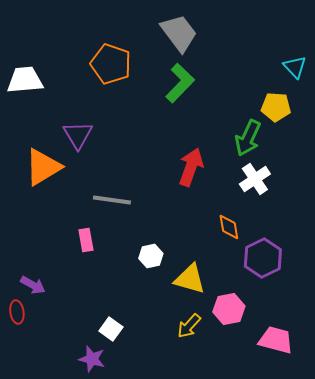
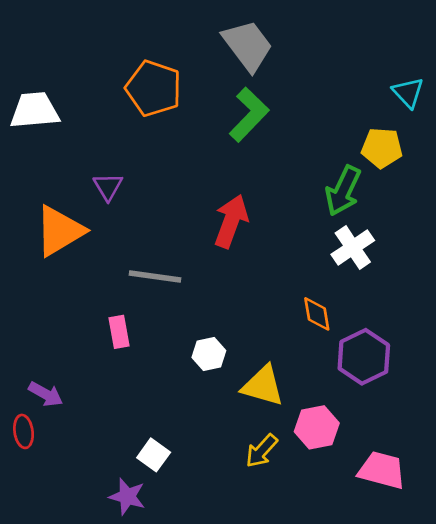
purple triangle: (78, 135) -> (108, 187), size x0.7
red arrow: (191, 167) -> (231, 221), moved

